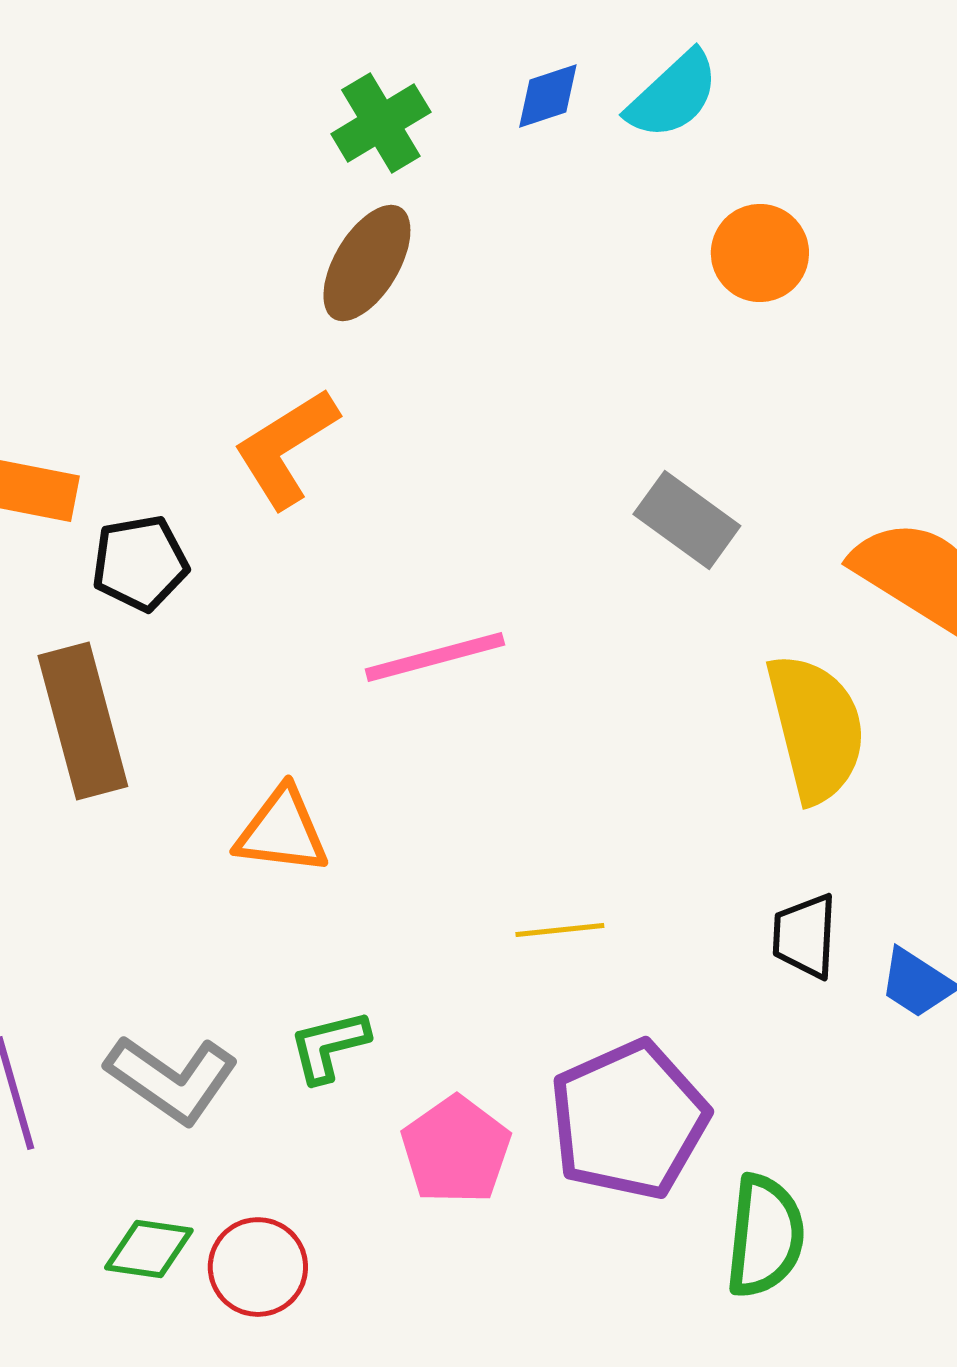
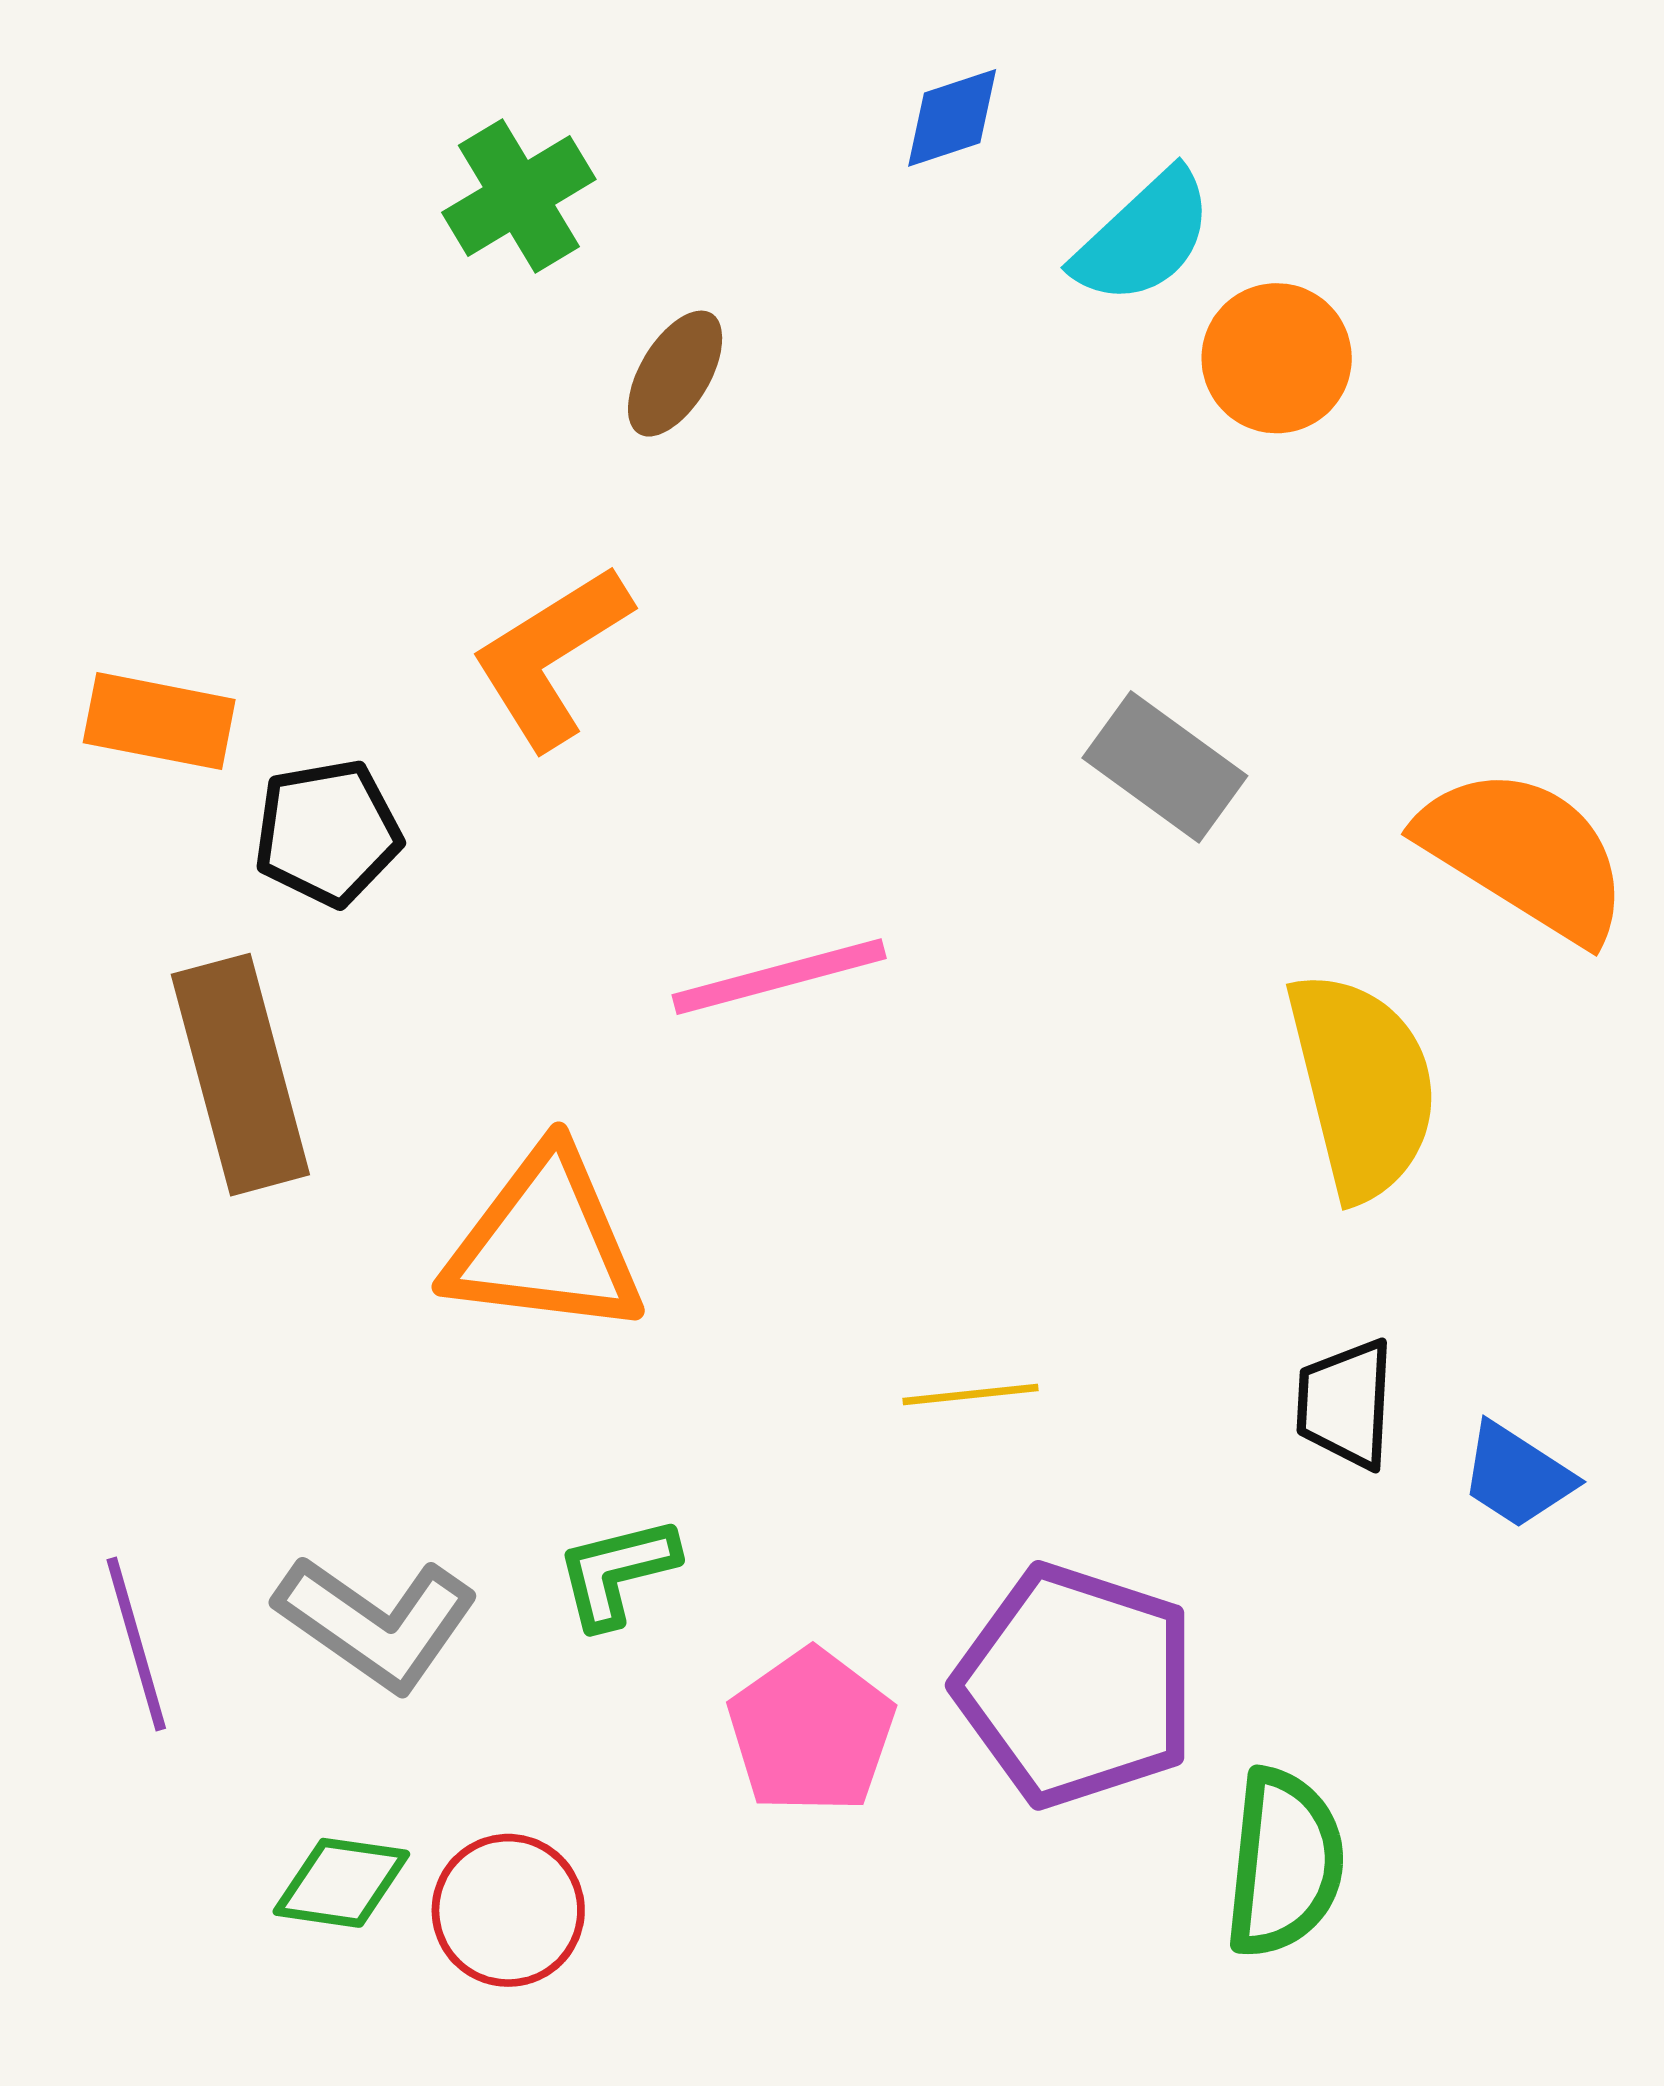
cyan semicircle: (673, 95) -> (1143, 237), moved
green cross: (381, 123) -> (519, 196), moved
brown ellipse: (367, 263) -> (675, 374), size x0.7
orange triangle: (282, 831) -> (545, 1243), size x1.4
purple pentagon: (629, 1120) -> (1076, 1685), turned -30

